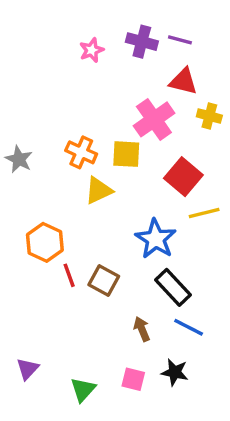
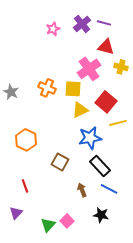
purple cross: (142, 42) -> (82, 24), turned 36
yellow triangle: (99, 190) -> (80, 110), moved
blue star: (156, 239) -> (90, 138), turned 30
red line: (69, 275) -> (25, 186), moved
pink square: (133, 379) -> (67, 221), moved, turned 32

